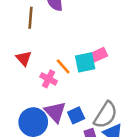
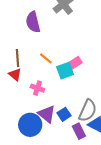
brown line: (31, 18) -> (17, 58), moved
orange line: (63, 66) -> (46, 58), moved

